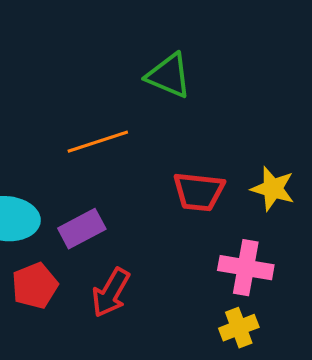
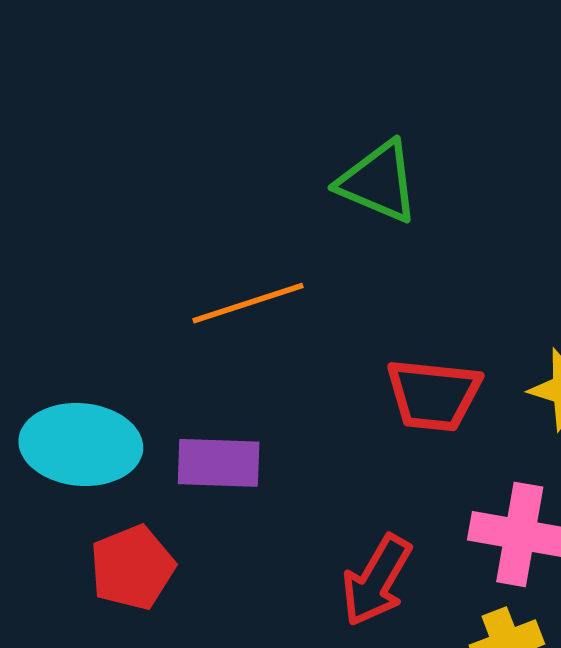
purple rectangle: (82, 229) -> (219, 463), turned 30
red arrow: (111, 293) -> (377, 580), moved

